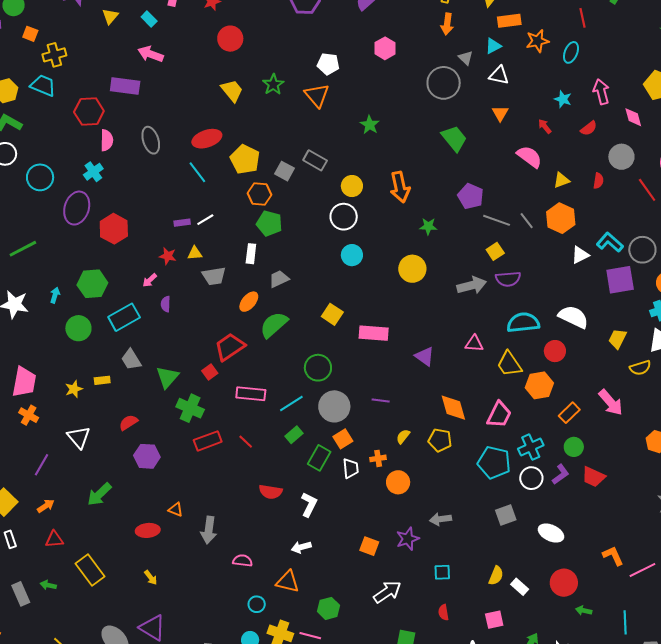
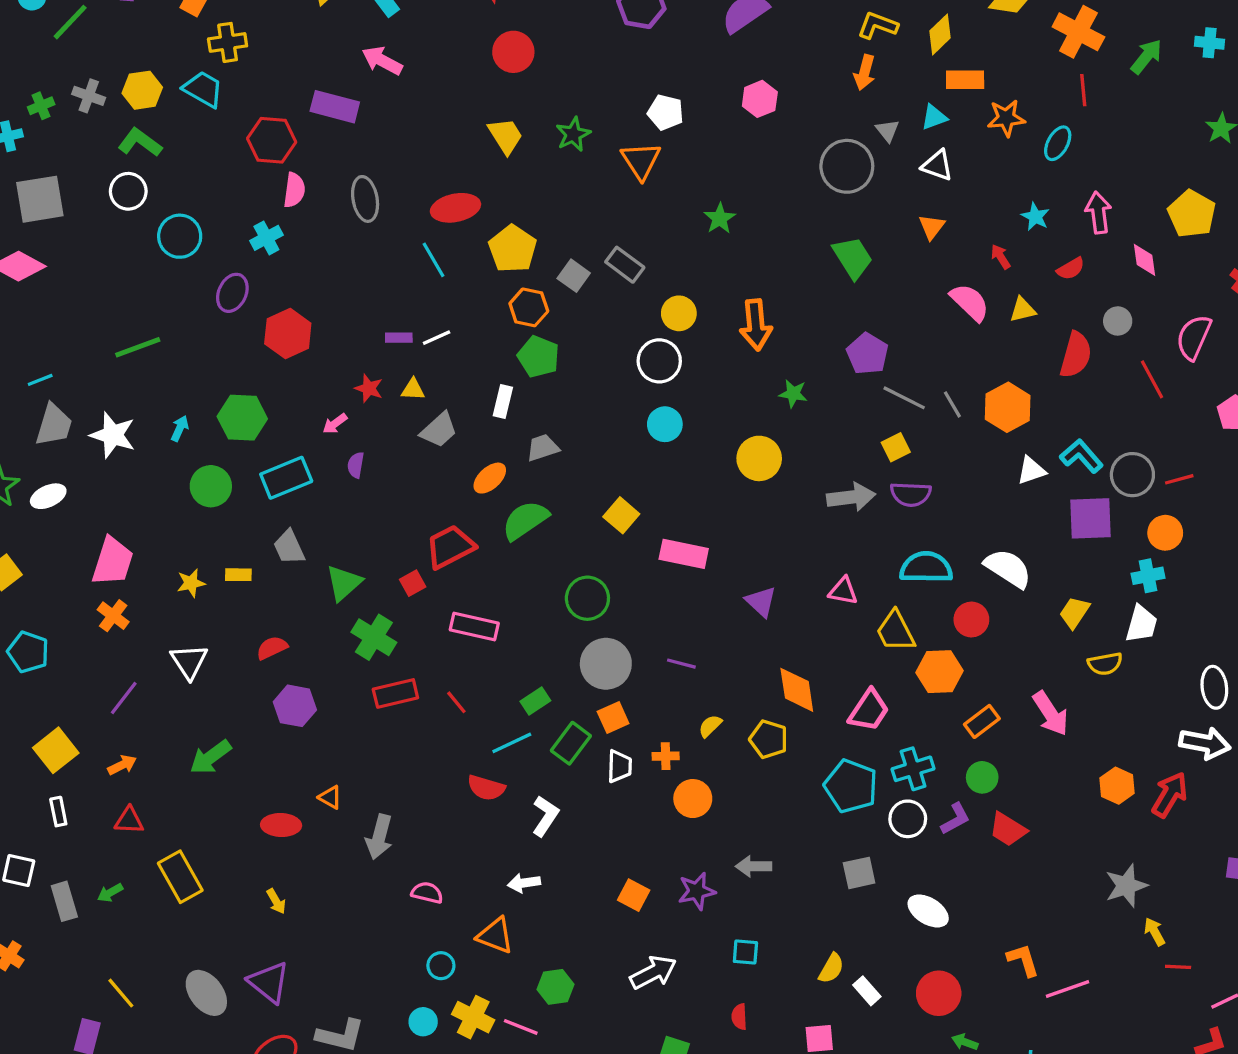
gray circle: (621, 157) -> (1118, 321), size x0.7
yellow triangle: (561, 180) -> (1023, 310), moved
red semicircle: (598, 181) -> (1076, 355), size x1.8
purple ellipse: (77, 208) -> (232, 293), size x0.7
gray trapezoid: (214, 276) -> (439, 430), turned -40
cyan line: (291, 404) -> (512, 743), moved
green arrow: (48, 585) -> (110, 893), turned -49

